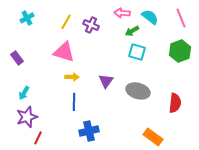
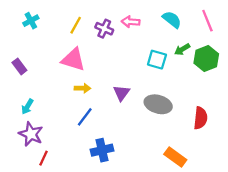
pink arrow: (122, 13) -> (131, 22), moved
green arrow: (132, 31) -> (182, 49), moved
blue line: (74, 102) -> (85, 117), turned 36
purple star: (27, 117) -> (31, 134), turned -30

